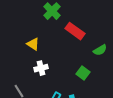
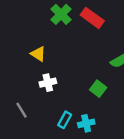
red rectangle: (75, 31) -> (92, 18), moved

